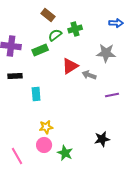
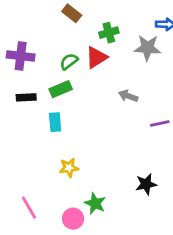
green semicircle: (55, 35) -> (69, 62), moved
green rectangle: (40, 50) -> (61, 89), moved
gray star: (106, 53) -> (147, 48), moved
red triangle: (70, 66) -> (96, 57), moved
pink circle: (44, 145) -> (73, 219), moved

